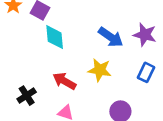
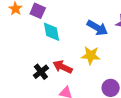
black cross: (27, 96) -> (41, 72), moved

